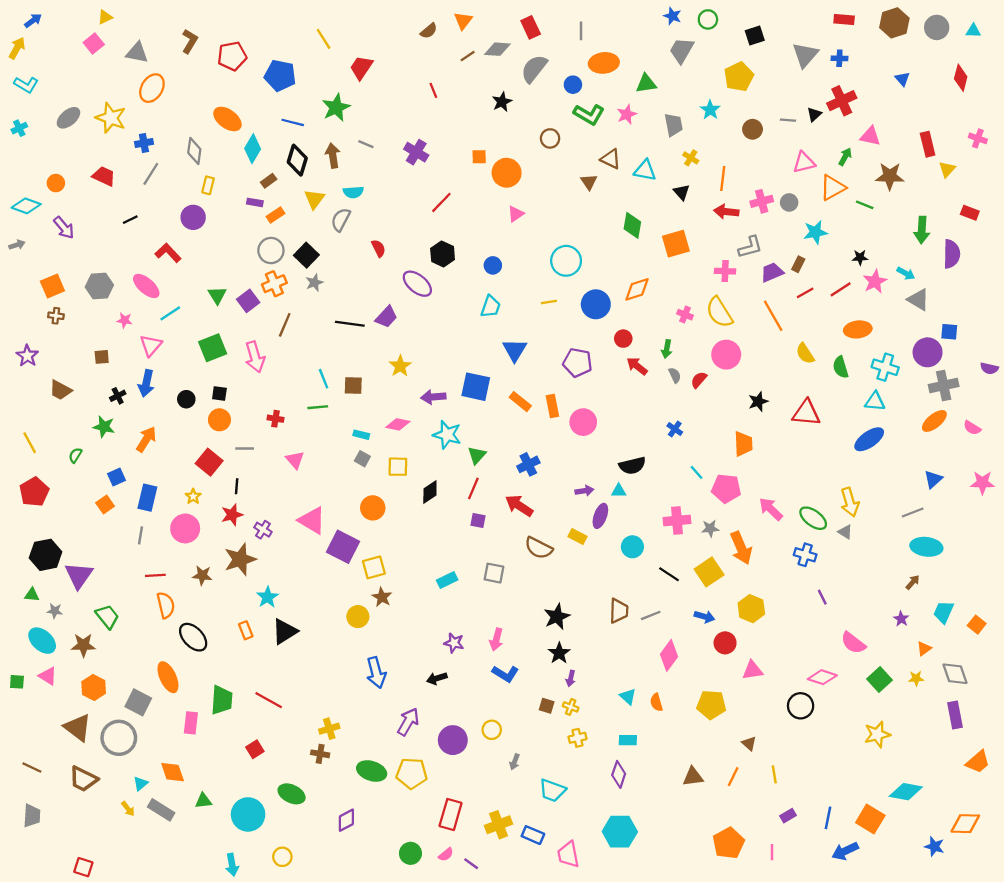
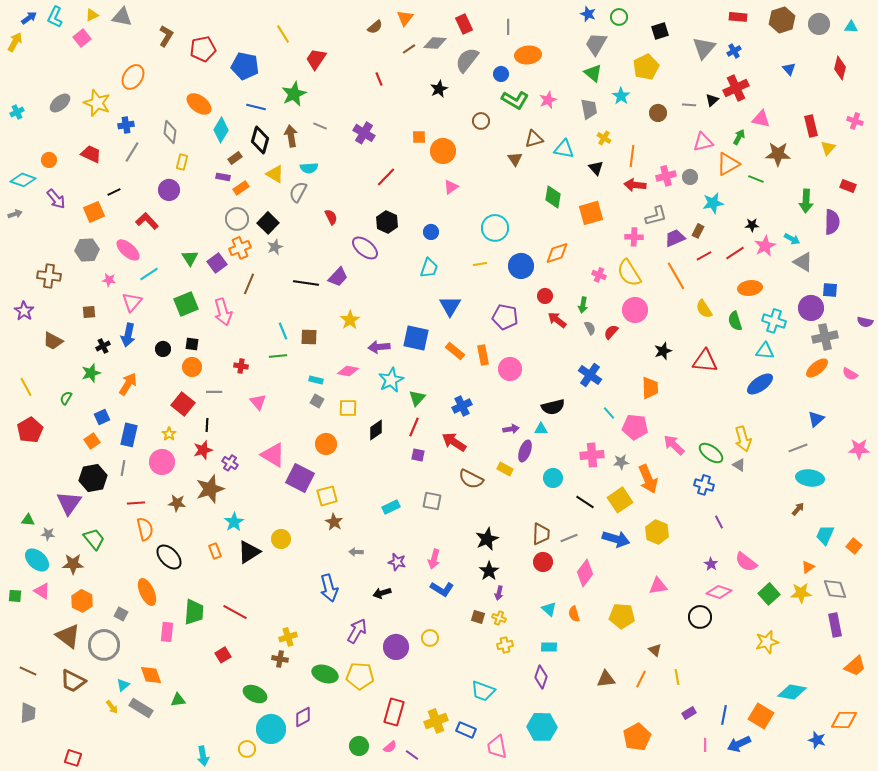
gray triangle: (137, 53) -> (122, 17), moved
blue cross: (839, 58) -> (734, 51), turned -32
green triangle: (646, 84) -> (593, 73), moved, turned 48
cyan L-shape: (26, 85) -> (55, 17), moved, turned 85
brown triangle: (611, 159) -> (534, 139), turned -42
yellow triangle: (314, 199) -> (275, 174), turned -36
orange square: (52, 286) -> (94, 212), moved
brown cross: (56, 316) -> (49, 276), size x1.6
green star: (104, 427) -> (91, 373), turned -30
blue cross: (675, 429) -> (590, 375), size x1.6
cyan star: (447, 435) -> (391, 380), turned 30
pink star: (982, 483) -> (859, 449), moved
black hexagon: (46, 555) -> (93, 478), moved
yellow circle: (358, 617) -> (281, 539), moved
blue arrow: (704, 617) -> (616, 539), size x1.5
purple star: (901, 619) -> (711, 564), moved
red circle: (725, 643) -> (543, 562), moved
yellow star: (916, 678) -> (801, 593), size x1.5
gray square: (138, 702) -> (121, 614), size x0.6
gray arrow: (515, 762) -> (356, 552), moved, turned 72
cyan circle: (248, 814) -> (271, 729), moved
pink line: (772, 852) -> (705, 745), moved

